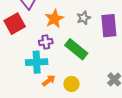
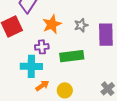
green rectangle: (76, 49) -> (72, 56), turned -50

